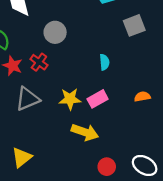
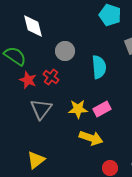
cyan semicircle: (104, 62) -> (99, 67), moved, size x1.6
gray triangle: (27, 99) -> (41, 109), turned -30

